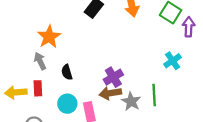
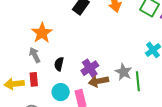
black semicircle: (67, 72) -> (59, 64), turned 32
purple cross: (113, 77) -> (90, 68), moved
gray star: (131, 101) -> (124, 72), moved

